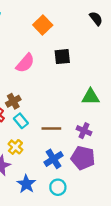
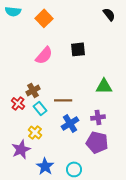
orange square: (43, 25) -> (44, 18), moved
brown line: (51, 128) -> (63, 100), moved
purple cross: (84, 131) -> (98, 117), turned -32
blue cross: (54, 159) -> (70, 123), moved

